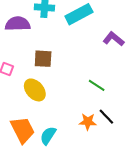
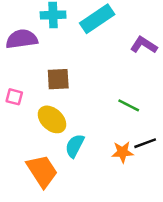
black line: (106, 117) -> (145, 143), turned -60
cyan semicircle: (48, 136) -> (75, 146), moved

